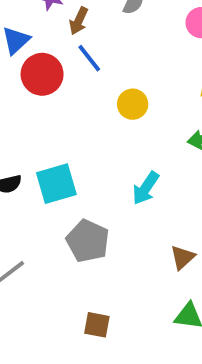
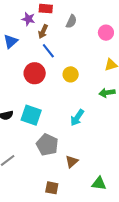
red circle: (42, 74) -> (35, 73), moved
cyan square: (56, 184) -> (31, 115), turned 35
brown triangle: (183, 257) -> (72, 162), moved

